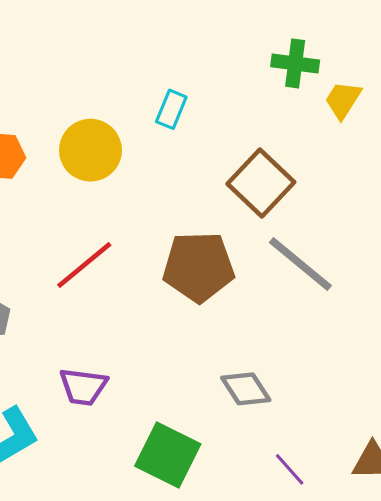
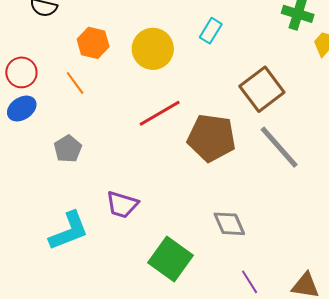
red line: (84, 265) -> (160, 113), moved

